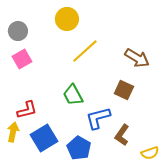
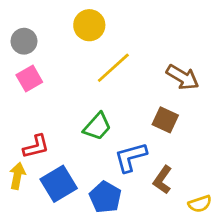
green trapezoid: (73, 95) -> (97, 126), turned -110

